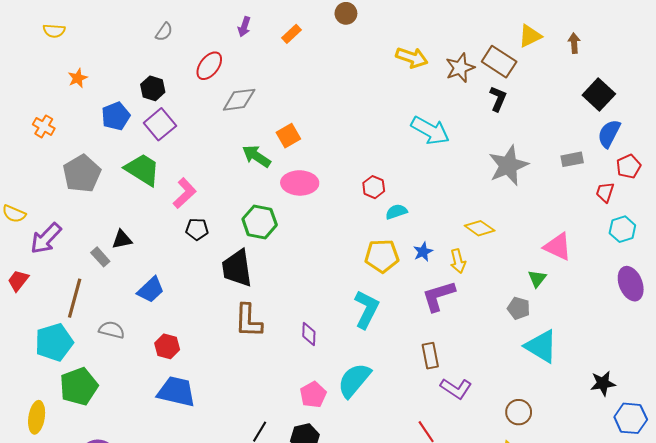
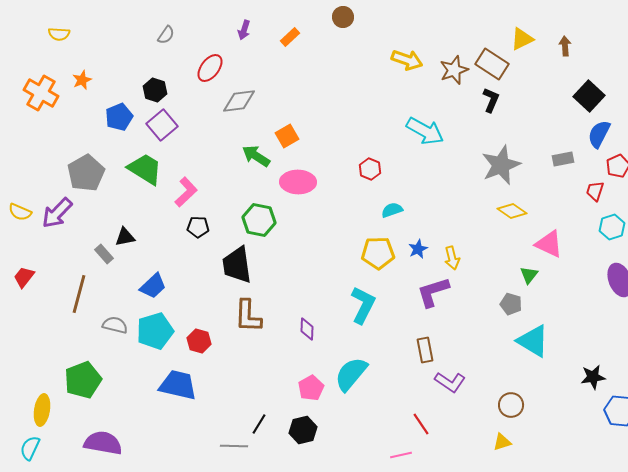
orange cross: (44, 126) -> (41, 93), moved, size x1.6
red hexagon: (374, 187) -> (370, 169), moved
yellow diamond: (480, 228) -> (512, 211), moved
purple arrow: (46, 238) -> (57, 213), moved
cyan pentagon: (54, 342) -> (155, 331), moved
red hexagon: (167, 346) -> (199, 341), moved

